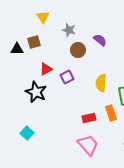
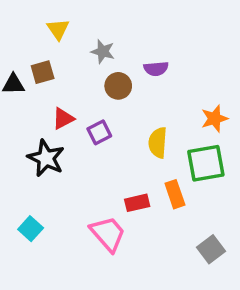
purple semicircle: (100, 40) -> (156, 69), turned 136
pink trapezoid: (88, 145) -> (108, 234), moved

